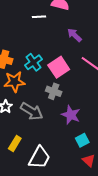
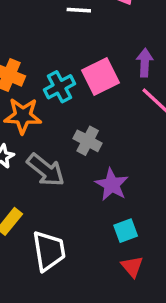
purple arrow: (75, 35) -> (145, 63), moved, turned 42
pink square: (59, 67) -> (100, 77), moved
white trapezoid: (39, 158) -> (49, 251), turned -45

